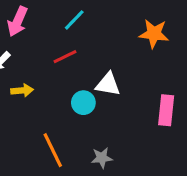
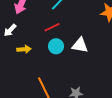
cyan circle: (83, 103) -> (56, 46), moved

